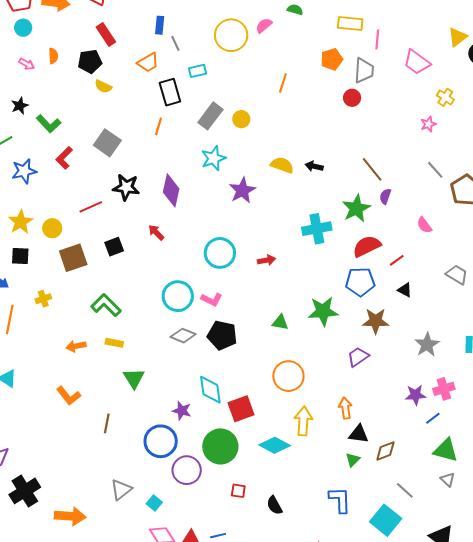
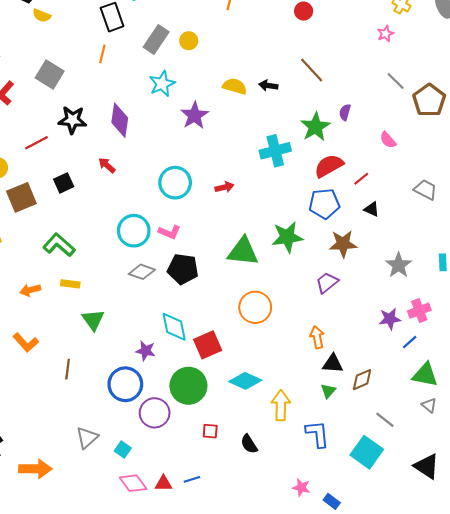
brown line: (372, 169) -> (312, 70), moved
green triangle: (280, 322) -> (243, 251), size x1.8
yellow arrow: (303, 421) -> (281, 405), moved

